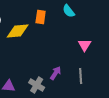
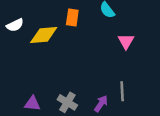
pink triangle: (85, 45) -> (126, 41), moved
purple arrow: (56, 73) -> (101, 104), moved

